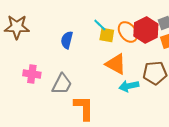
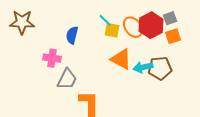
pink cross: (32, 74) -> (52, 58), moved
cyan arrow: (129, 86) -> (143, 67), moved

